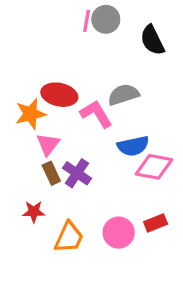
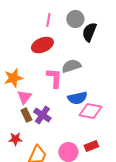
gray circle: (106, 19) -> (75, 19), moved
black semicircle: (152, 40) -> (89, 32), turned 48
red ellipse: (59, 95) -> (42, 45), moved, turned -35
pink L-shape: (96, 114) -> (54, 78), turned 35

